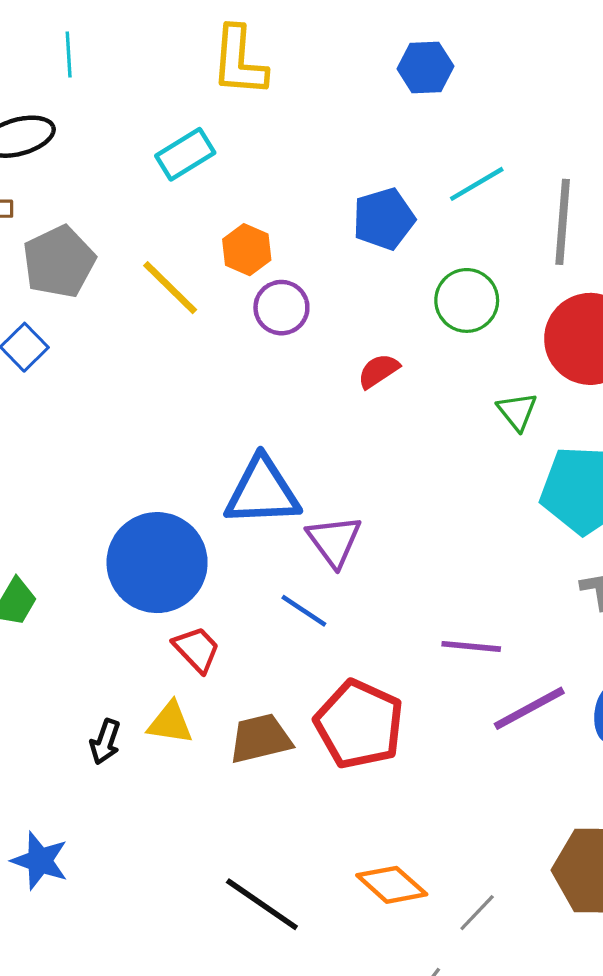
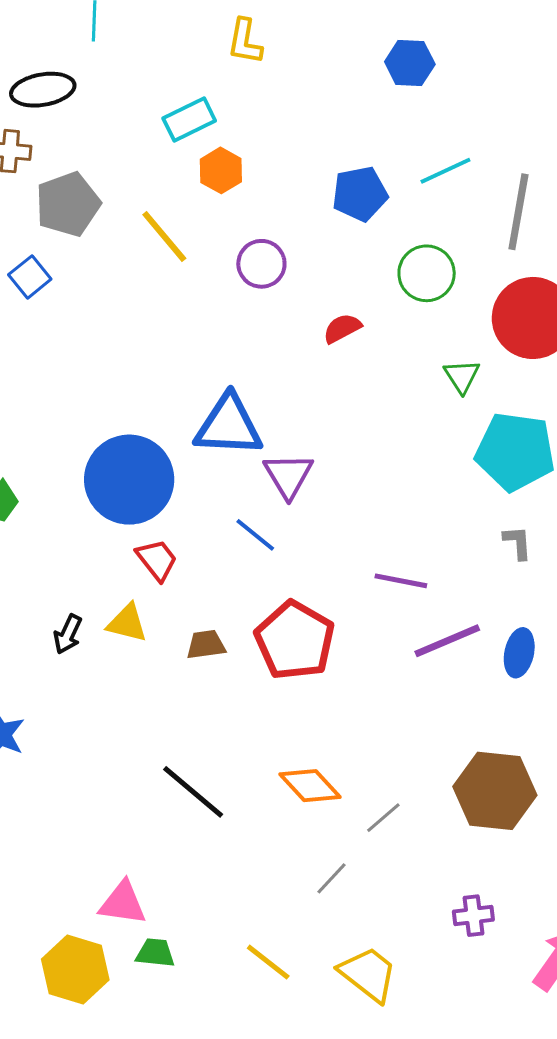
yellow L-shape: (239, 61) -> (245, 41), size x0.7
orange hexagon: (247, 250) -> (221, 170), moved
brown trapezoid: (260, 739) -> (206, 645), size x0.7

